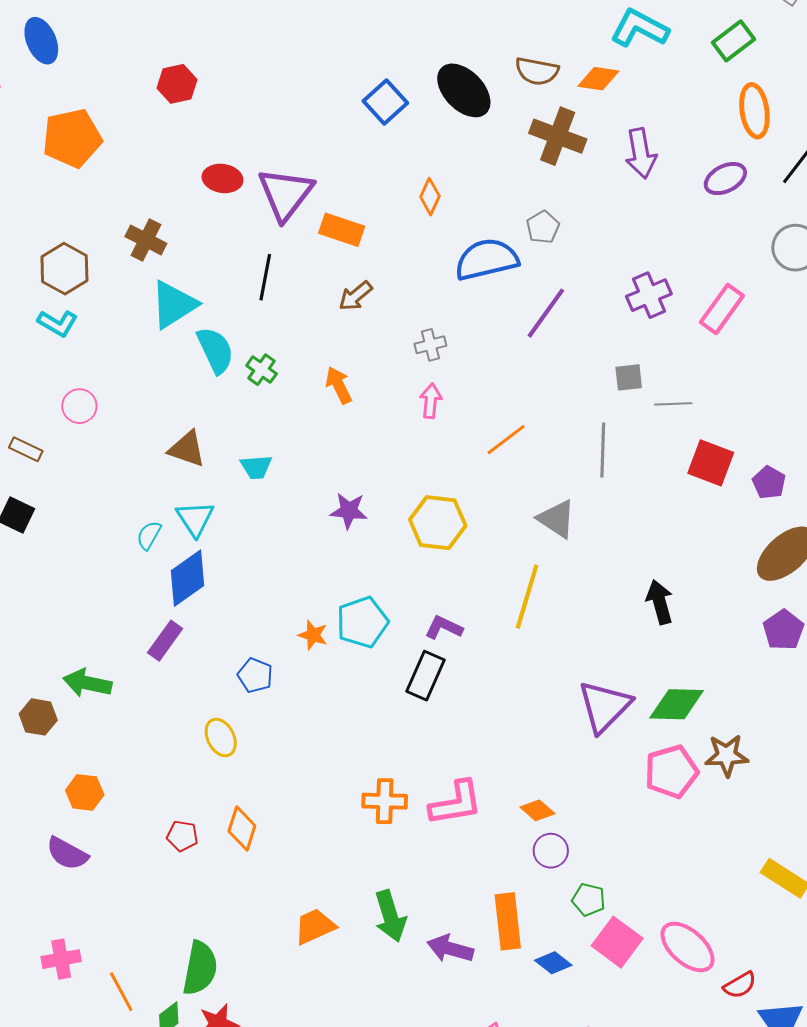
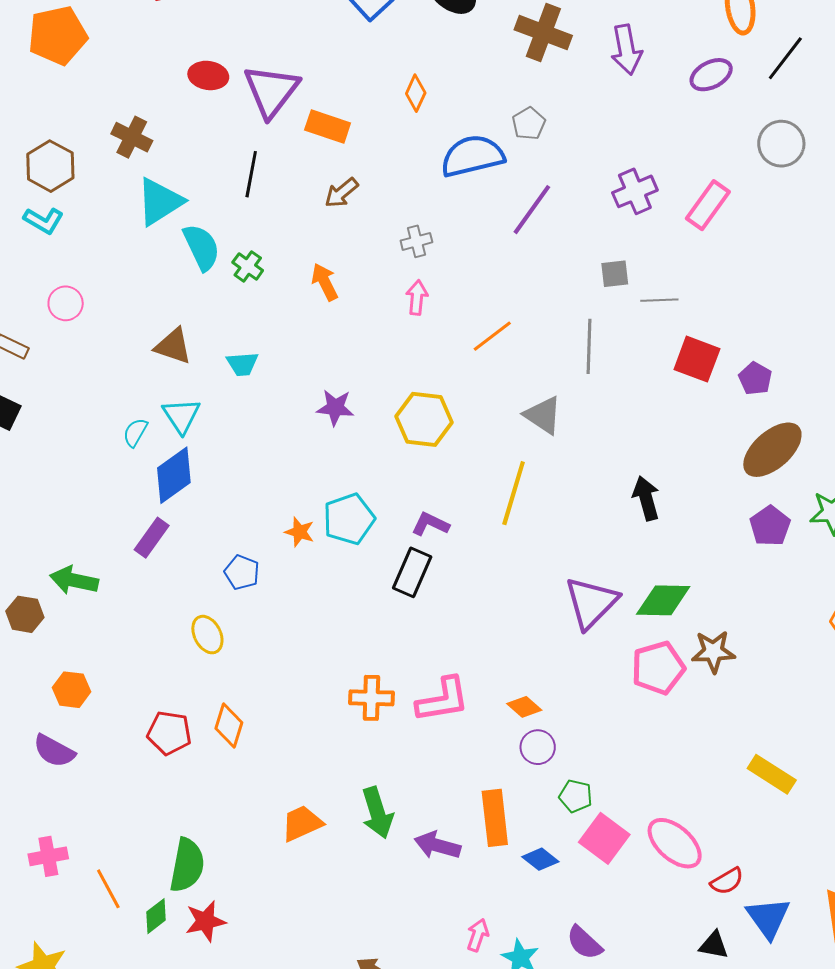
red pentagon: (182, 836) -> (169, 733), size x1.4

